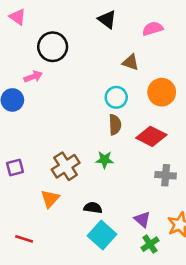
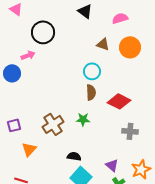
orange circle: (162, 92) -> (130, 47), moved
orange triangle: (50, 199) -> (29, 149), moved

